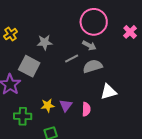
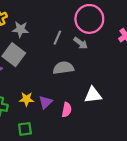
gray star: (45, 42) -> (20, 29), moved
gray line: (72, 58) -> (57, 38), moved, turned -48
gray semicircle: (93, 66) -> (63, 68), moved

